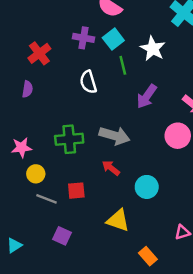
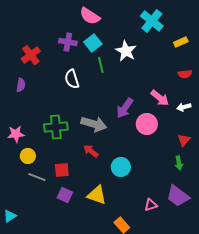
purple arrow: (147, 96) -> (125, 108), moved
purple square: (62, 236) -> (65, 195), moved

